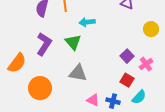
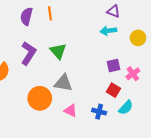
cyan arrow: (87, 22) -> (108, 31), moved
purple square: (127, 56) -> (113, 66), turned 32
orange circle: (40, 88) -> (40, 98), moved
pink triangle: (93, 100) -> (70, 111), moved

